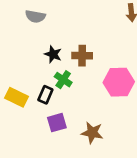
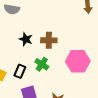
green cross: (63, 80) -> (42, 64), moved

